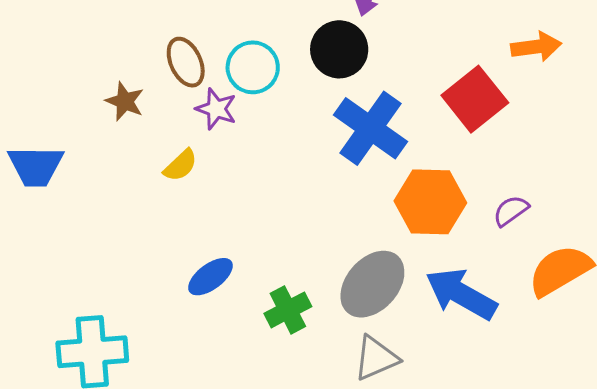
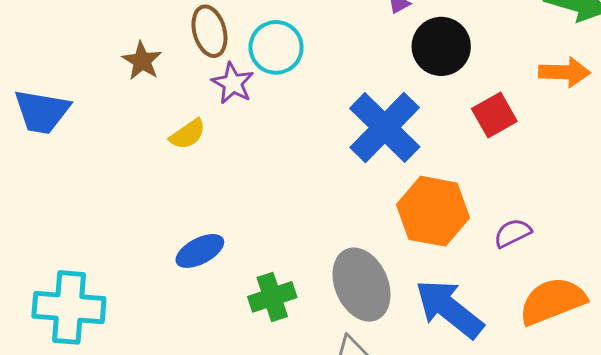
black circle: (339, 49) -> (441, 46), moved
red square: (475, 99) -> (494, 115), size x0.7
gray ellipse: (372, 284) -> (362, 285), turned -74

